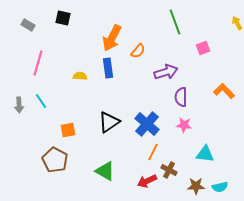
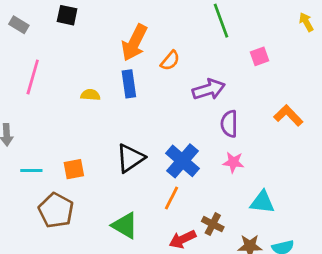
cyan line: (41, 101) -> (31, 170), moved, turned -56
orange line: (153, 152) -> (172, 198), moved

